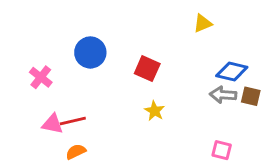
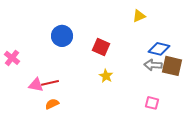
pink cross: (41, 77) -> (12, 58), moved
brown square: (251, 96) -> (172, 66), size x1.5

